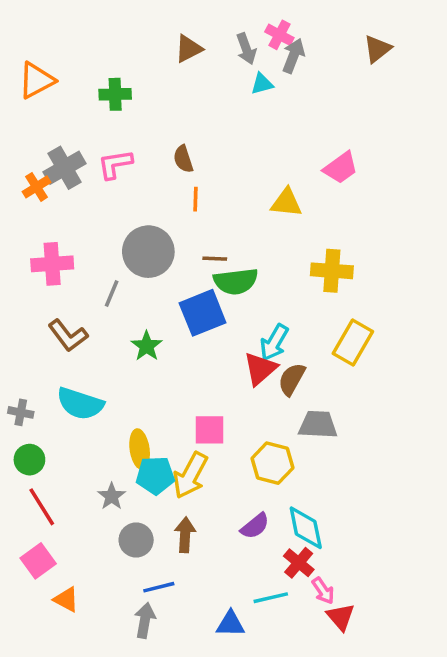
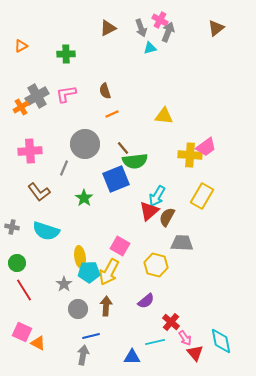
orange triangle: (36, 80) -> (21, 46), size x0.6
pink trapezoid: (341, 168) -> (206, 147), moved
orange line: (196, 199) -> (112, 114), turned 64
brown line: (215, 259) -> (123, 148), turned 48
gray cross: (21, 412) -> (12, 227), moved
pink square: (210, 430) -> (120, 246), turned 30
cyan diamond: (306, 528) -> (221, 341), moved
pink square: (38, 561) -> (22, 332), moved, turned -30

